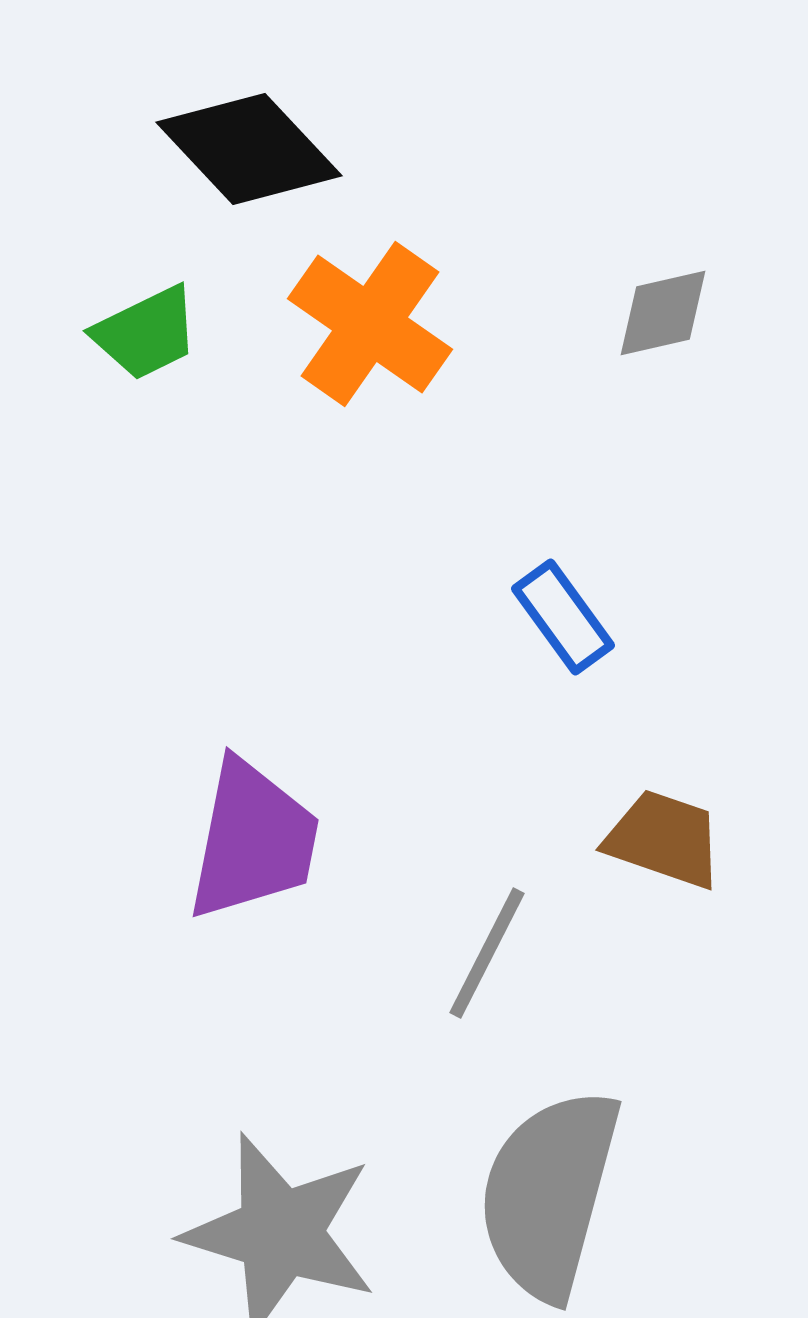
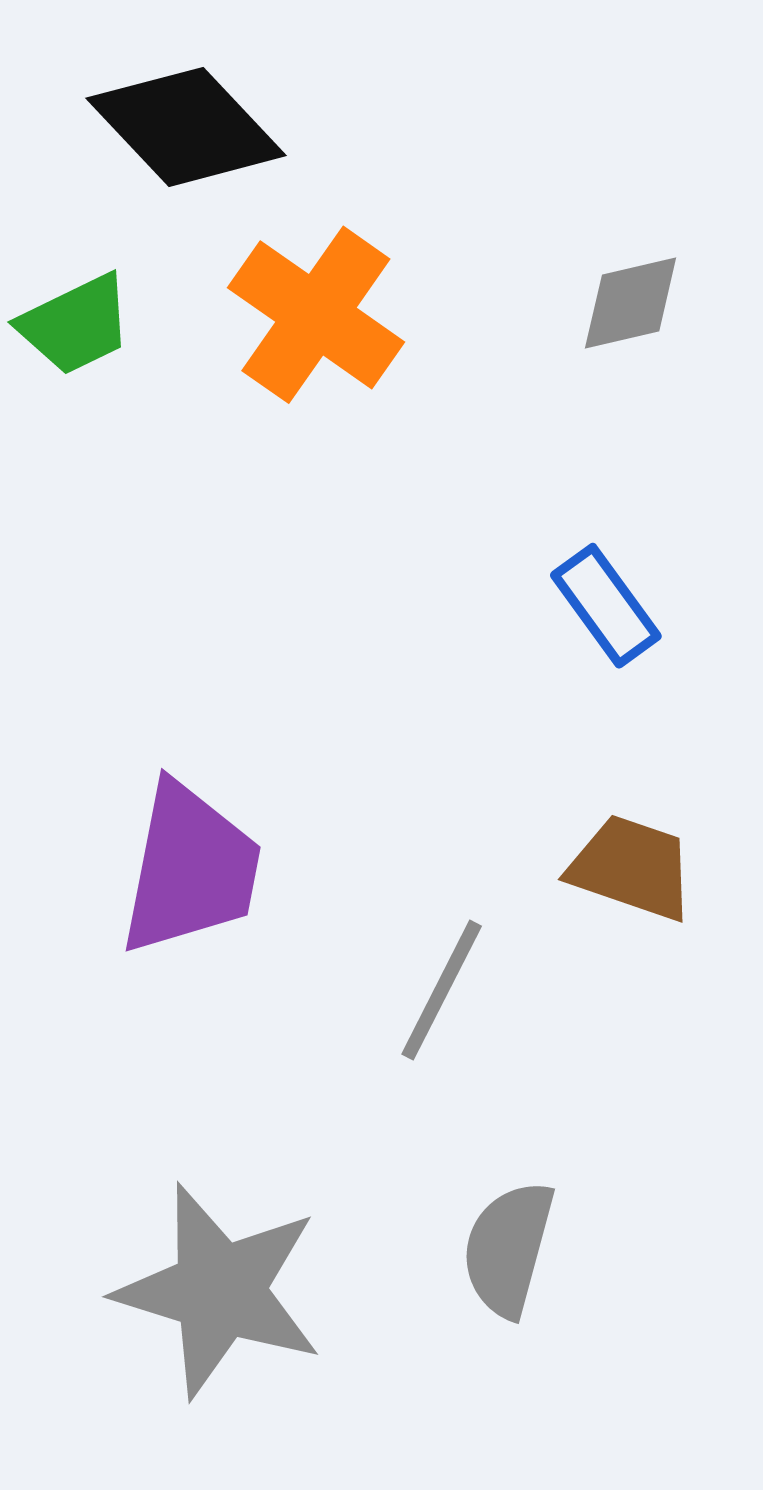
blue rectangle: (563, 617) -> (606, 606), moved
gray semicircle: (549, 1194) -> (508, 1249), size x0.6

